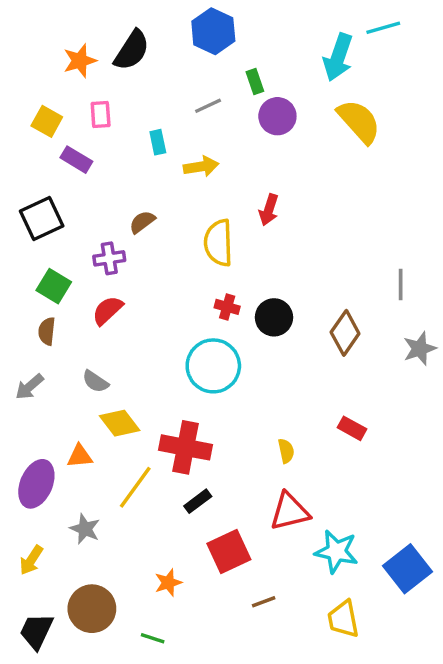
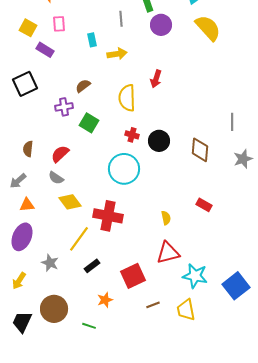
gray line: (208, 106) -> (121, 19), turned -70
green square: (54, 286) -> (89, 123), moved
red semicircle: (108, 310) -> (60, 154), moved
brown diamond: (345, 333) -> (200, 150), turned -30
orange triangle: (80, 456) -> (27, 205), moved
black rectangle: (198, 501) -> (92, 266), moved
orange star: (168, 583) -> (105, 300), moved
yellow trapezoid: (343, 619) -> (186, 310), moved

